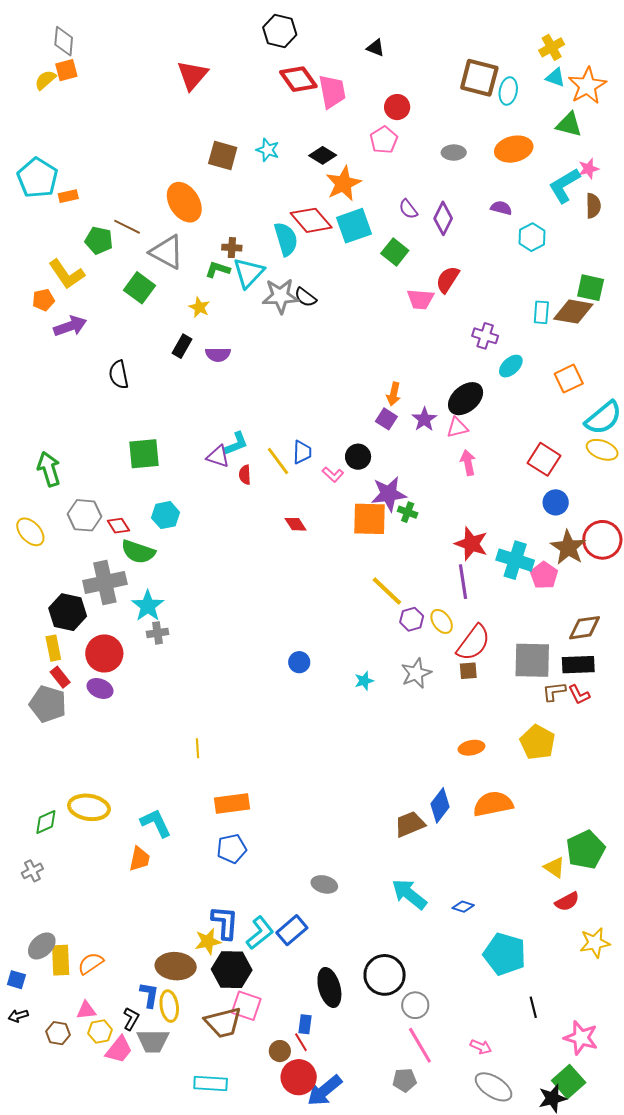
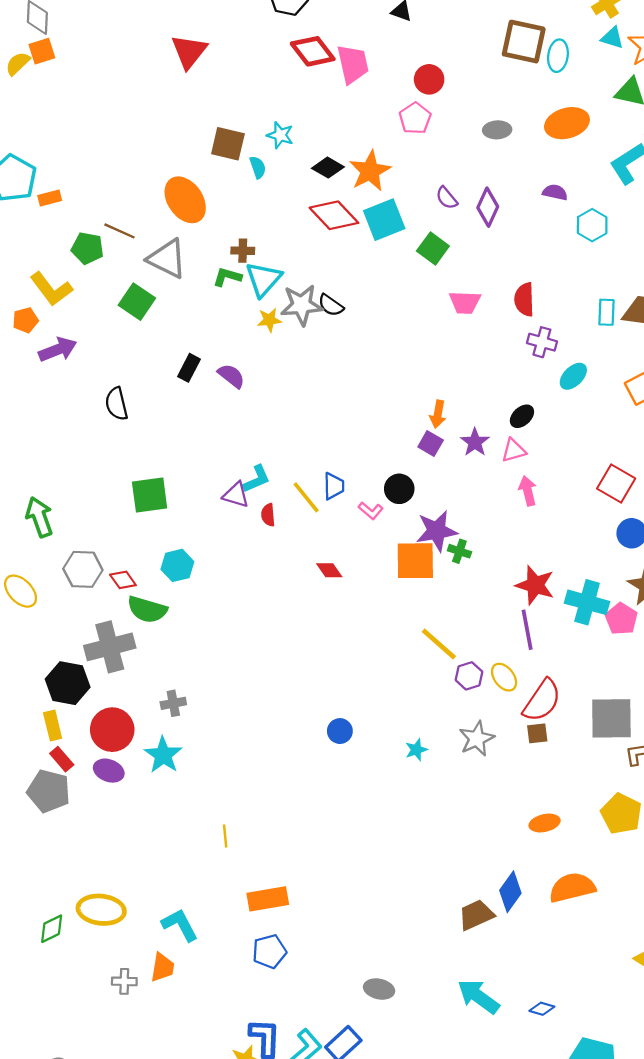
black diamond: (323, 155) -> (328, 168), moved
cyan semicircle: (286, 239) -> (258, 167), moved, size x0.6
red semicircle: (448, 279) -> (524, 299), moved, turned -32
yellow star: (199, 307) -> (269, 320), moved, turned -30
purple semicircle: (218, 354) -> (231, 376), turned -140
black ellipse: (466, 399) -> (522, 416), size x0.6
cyan star: (148, 606) -> (163, 755), moved
gray cross: (32, 871) -> (124, 981), moved, turned 30

